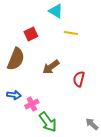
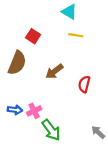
cyan triangle: (56, 11) -> (69, 12), moved
red square: (31, 34) -> (33, 36), turned -32
blue arrow: (14, 95) -> (15, 110), moved

